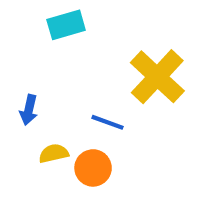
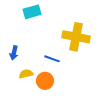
yellow cross: (157, 77) -> (76, 37), turned -32

